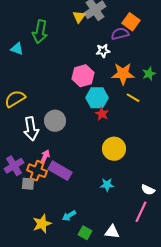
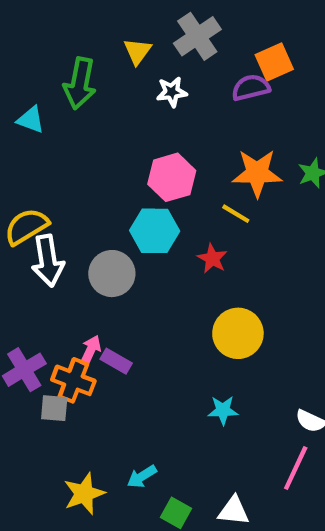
yellow triangle: (79, 17) -> (138, 51), moved
orange square: (131, 22) -> (274, 62), turned 30
white star: (103, 51) -> (172, 92), moved
cyan hexagon: (97, 98) -> (155, 231), moved
yellow line: (133, 98) -> (236, 214), moved
white arrow: (31, 129) -> (48, 261), moved
purple rectangle: (60, 171) -> (116, 361), moved, size x0.6

